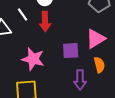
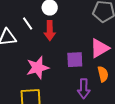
pink star: (33, 59) -> (38, 68), turned -30

